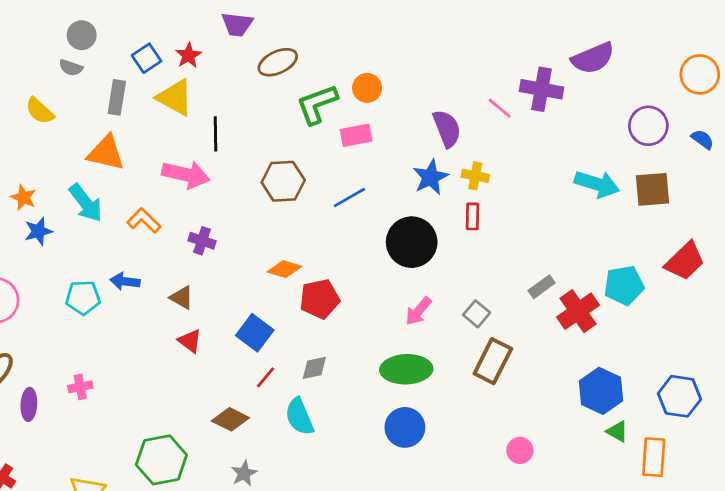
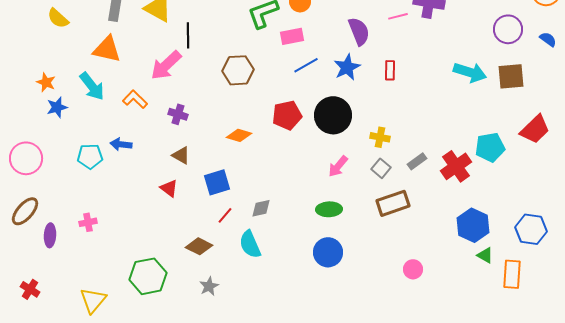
pink line: (500, 108) -> (398, 16), turned -54
pink arrow: (186, 174) -> (166, 65), turned 124
yellow cross: (475, 176) -> (380, 137), moved
blue line: (349, 197) -> (306, 65), moved
red rectangle: (473, 216) -> (390, 70), moved
gray rectangle: (542, 287) -> (417, 161), moved
brown triangle: (182, 298) -> (181, 155), moved
red pentagon: (320, 299) -> (287, 115), moved
blue square: (255, 333) -> (217, 182), turned 36
brown rectangle: (493, 361) -> (393, 203), turned 44
green ellipse: (406, 369) -> (329, 209), size x0.7

